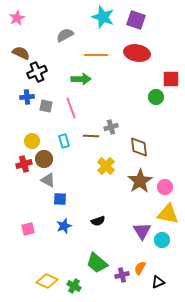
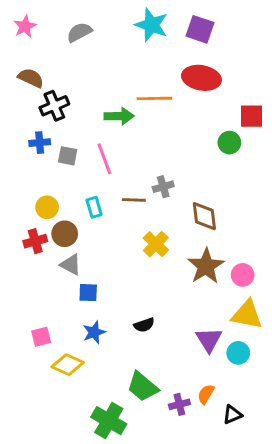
gray semicircle: (65, 35) -> (79, 32), moved
orange line: (96, 55) -> (154, 98), moved
yellow diamond: (47, 281) -> (68, 365), moved
green cross: (74, 286) -> (109, 421), size x1.6

